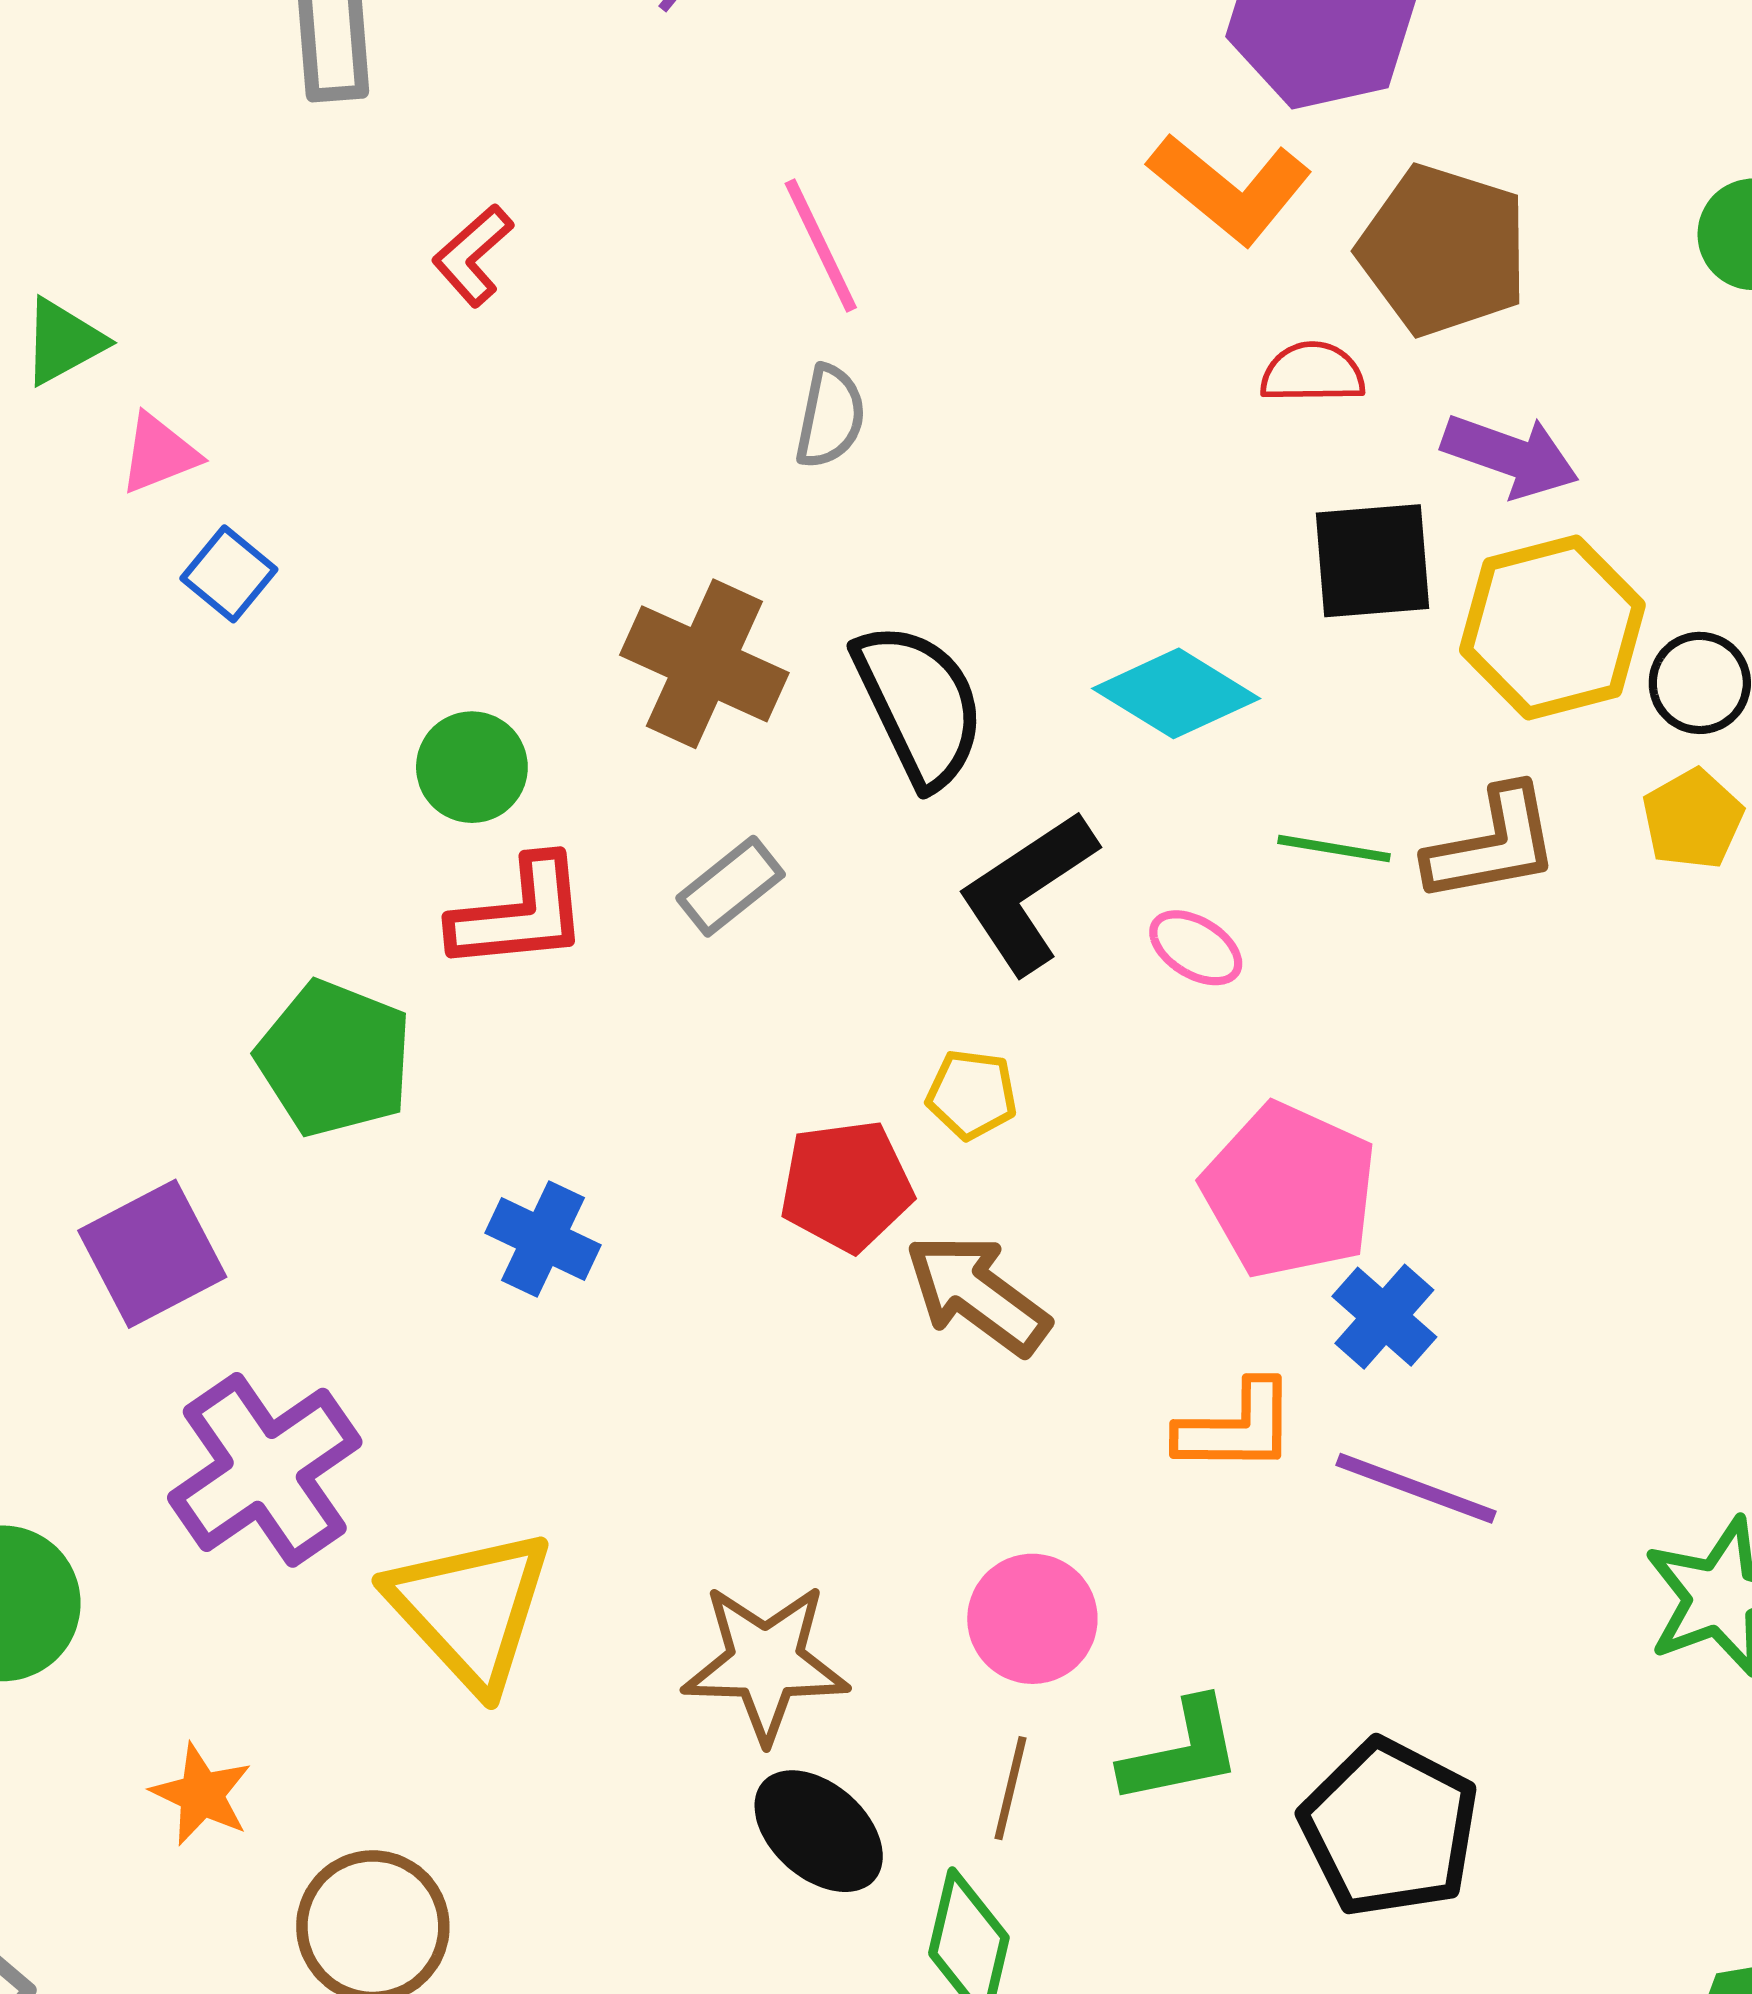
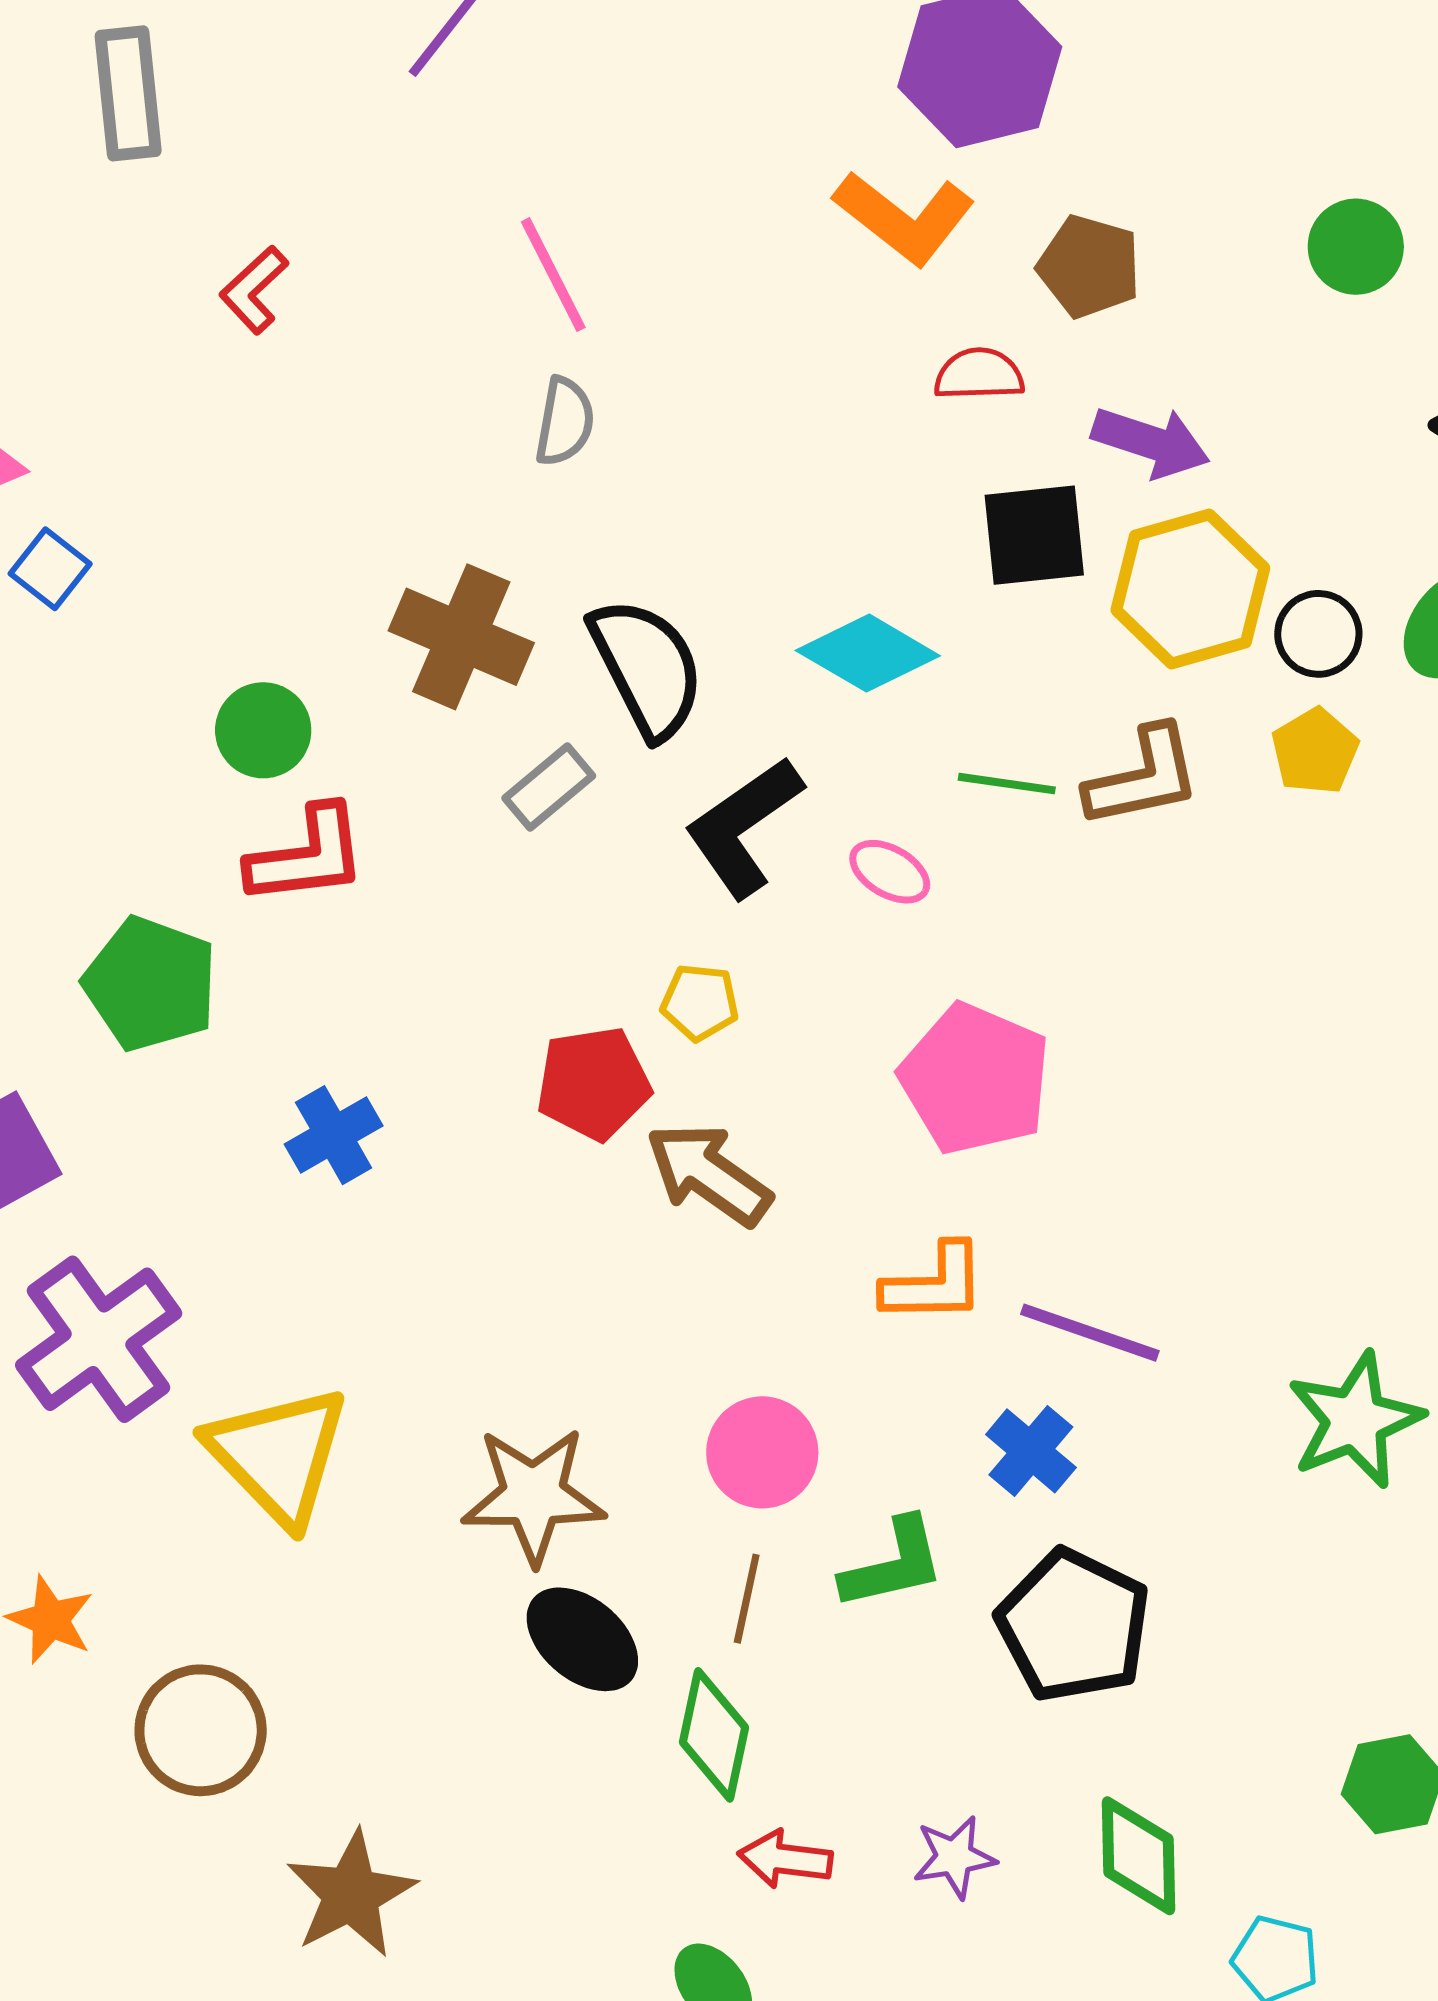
brown pentagon: (1443, 250) -> (1089, 266), size x0.7
gray rectangle: (731, 886) -> (549, 787), moved
blue cross: (543, 1239) -> (334, 1135), turned 36
blue cross: (1384, 1317) -> (1031, 1451), moved

